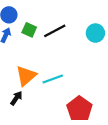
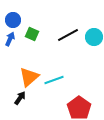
black line: (55, 31) -> (68, 35), moved

